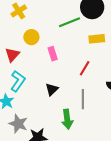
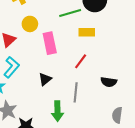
yellow rectangle: (97, 39) -> (87, 32), moved
pink rectangle: (53, 54) -> (50, 43), size x1.5

